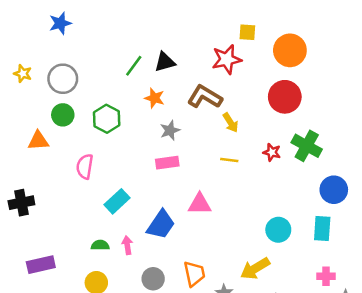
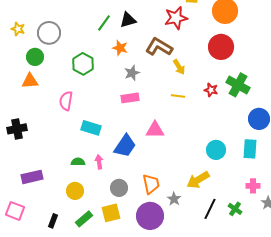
green circle: (63, 115) -> (35, 57), moved
cyan rectangle: (117, 201) -> (91, 128), turned 60

